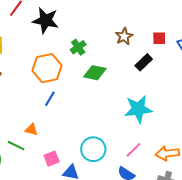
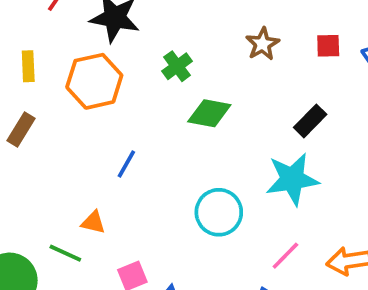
black rectangle: (144, 62) -> (310, 121), moved
orange hexagon: (47, 68) -> (94, 81), moved
cyan circle: (93, 149) -> (219, 212), moved

